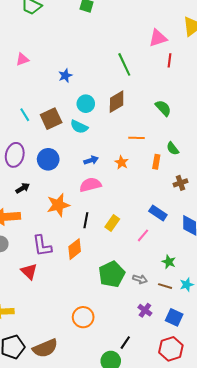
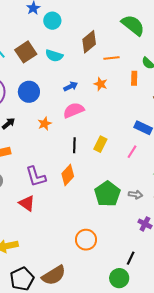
brown diamond: (117, 102) -> (89, 42), moved
cyan circle: (86, 104) -> (52, 21), moved
green semicircle: (163, 108) -> (133, 25), size x1.4
orange star: (58, 205) -> (45, 124), moved, size x0.6

